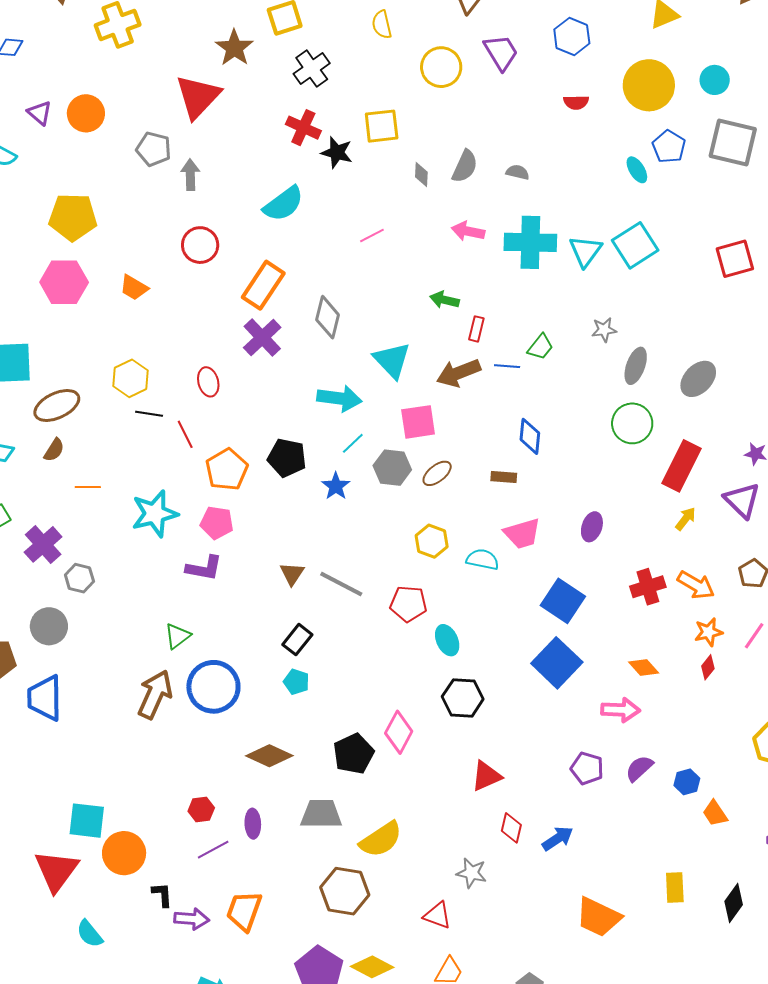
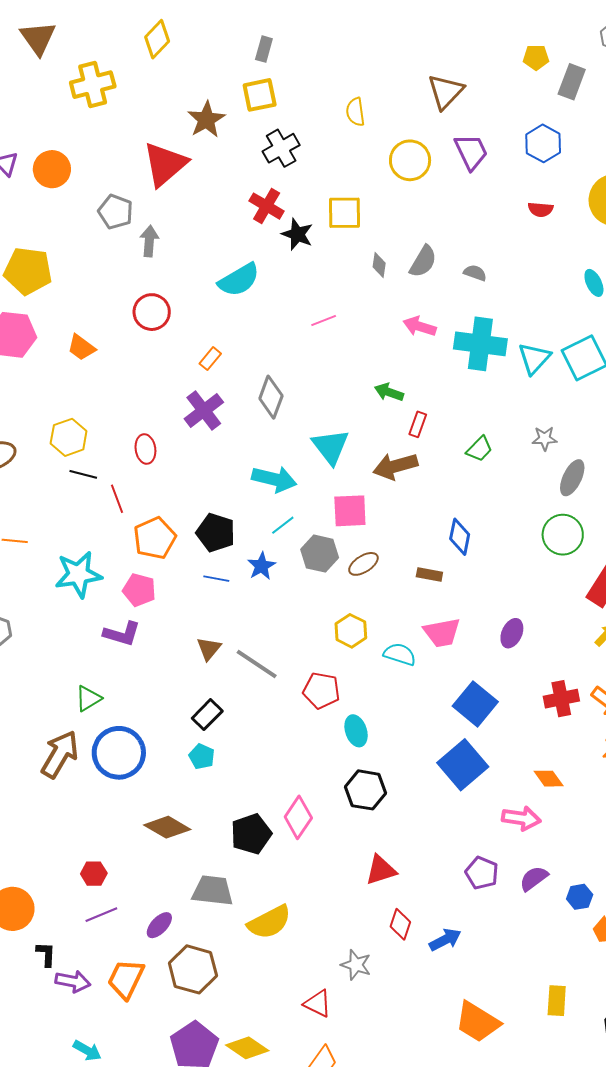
orange rectangle: (263, 285) -> (210, 359), size x0.5
blue line: (507, 366) -> (216, 579), moved
purple ellipse: (253, 824) -> (159, 925), moved, turned 40
brown hexagon: (345, 891) -> (193, 969), moved

